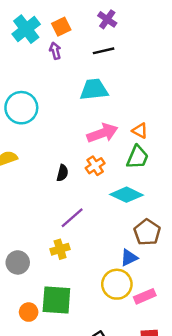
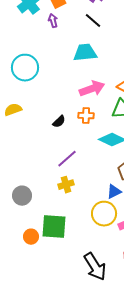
black line: (104, 51) -> (93, 21), turned 54
orange cross: (95, 166) -> (86, 116), turned 35
black semicircle: (62, 173) -> (59, 122), turned 32
yellow cross: (60, 249) -> (66, 185), moved

